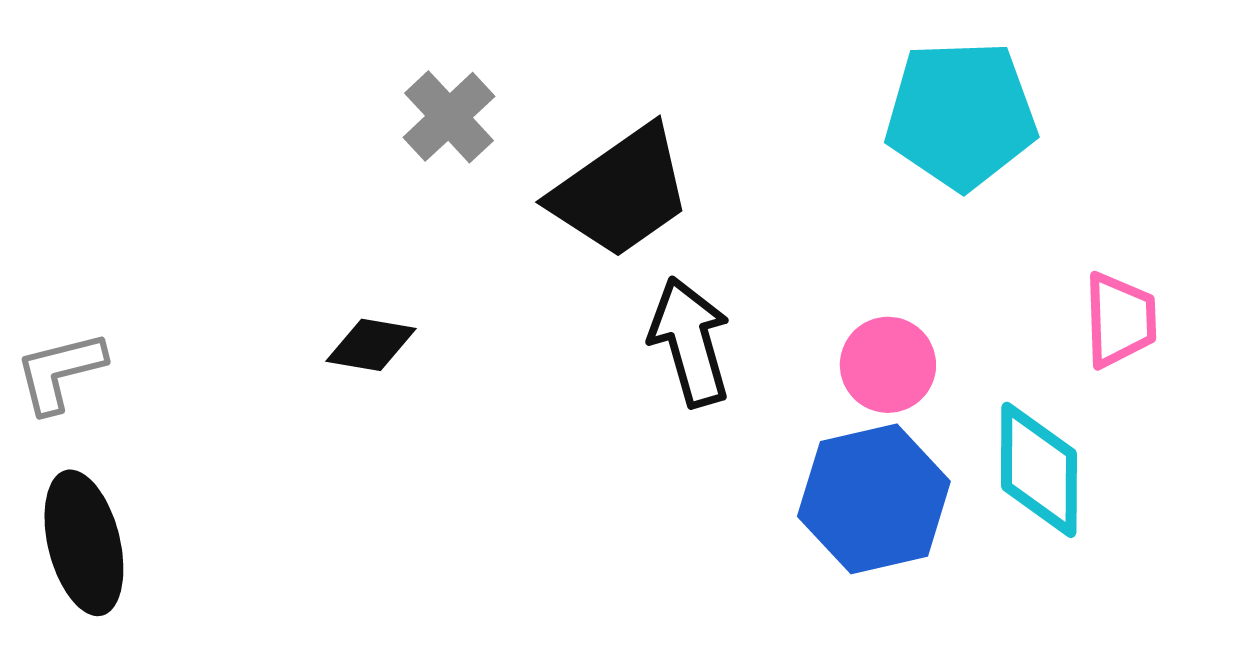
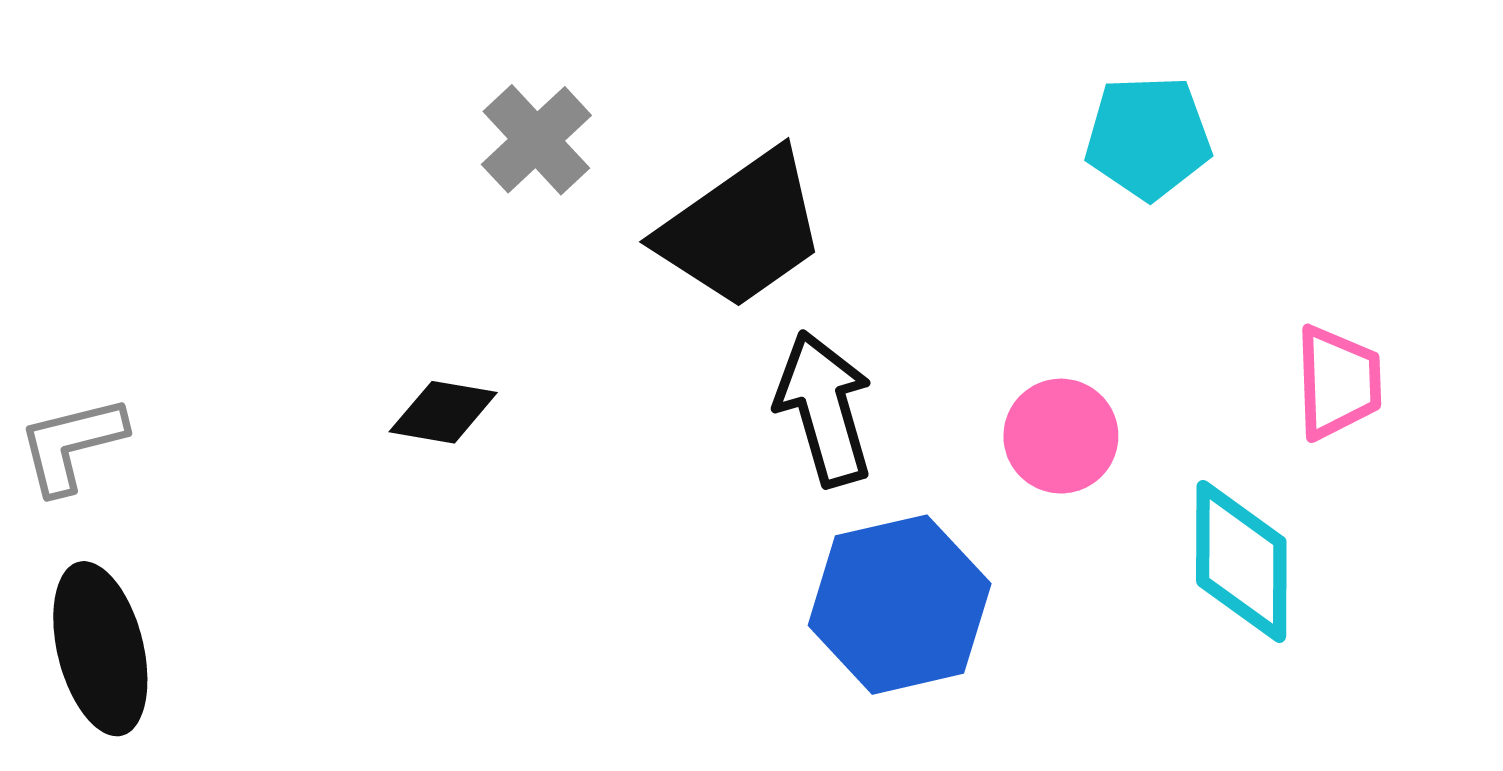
cyan pentagon: (961, 115) -> (1148, 137), size x0.7
blue hexagon: (874, 499) -> (900, 605), moved

